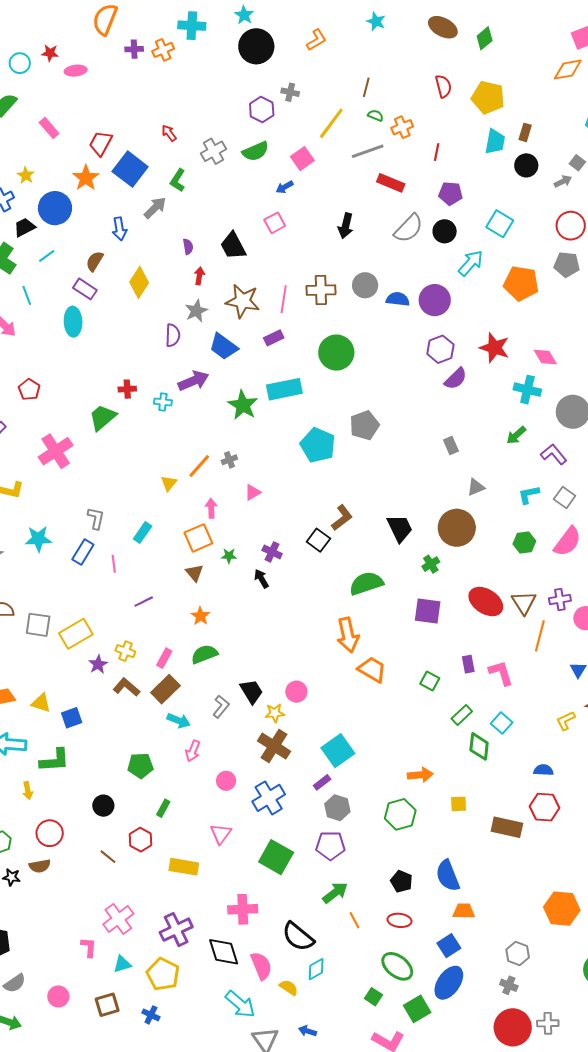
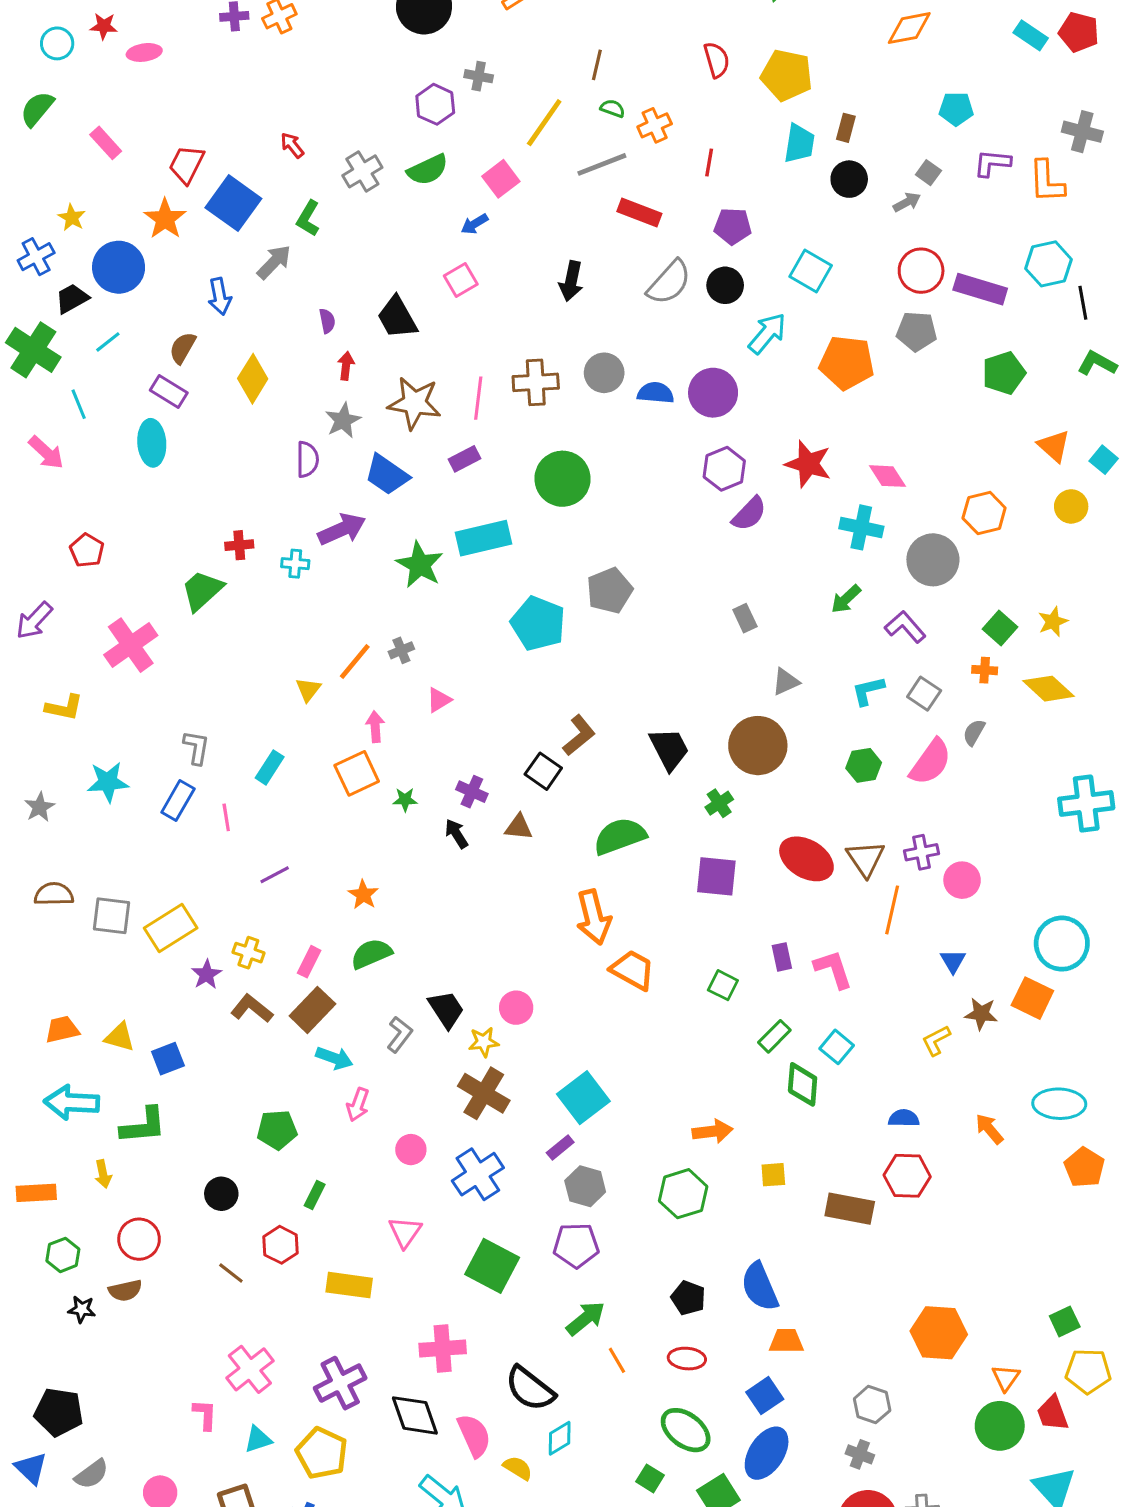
brown triangle: (194, 573) -> (519, 827), moved, turned -42

